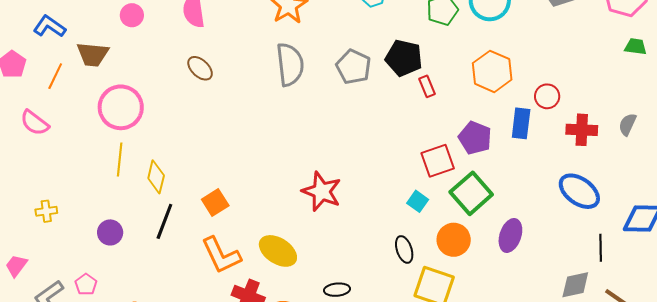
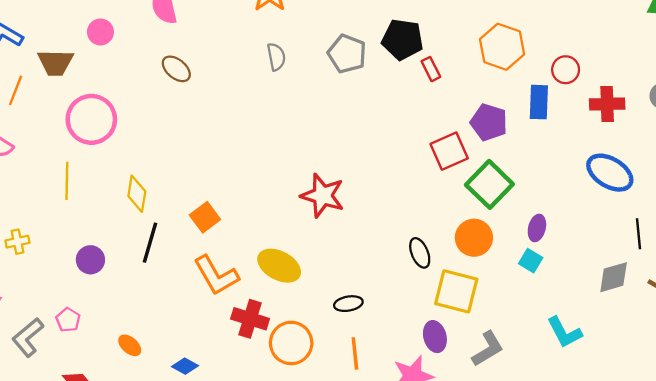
pink circle: (132, 15) -> (100, 32), moved
gray semicircle: (290, 65) -> (276, 57), size x0.6
yellow line: (120, 160) -> (67, 181), moved
cyan square: (418, 201) -> (531, 261), moved
purple ellipse: (510, 235) -> (537, 228), size x0.7

